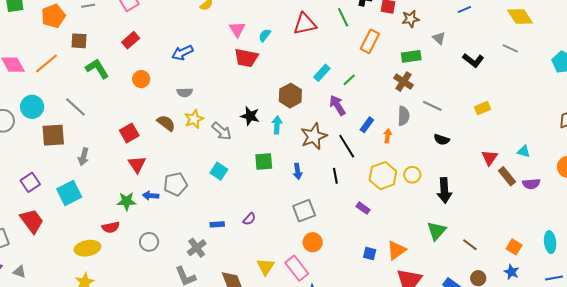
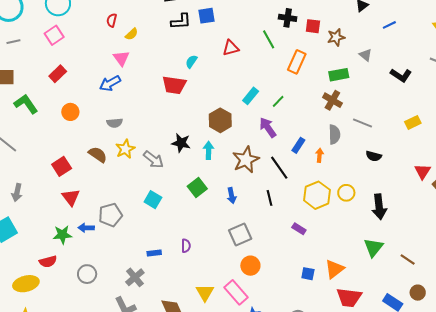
red triangle: (305, 24) -> (231, 48), size x0.7
pink triangle: (237, 29) -> (121, 58), moved
green square: (264, 161) -> (197, 188), turned -30
purple semicircle: (249, 219) -> (186, 246), turned -40

